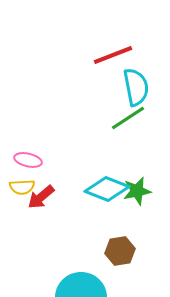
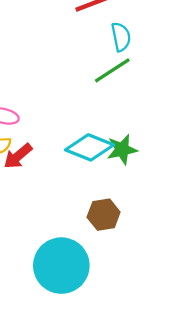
cyan semicircle: (136, 87) -> (121, 37), size x0.7

